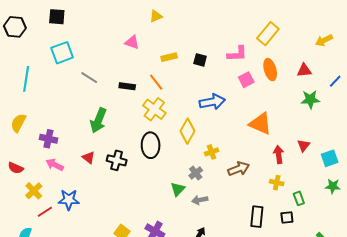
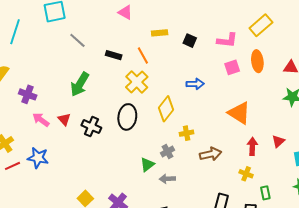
blue arrow: (212, 102) -> (195, 84), size x0.7
pink arrow: (55, 165) -> (41, 120), moved

